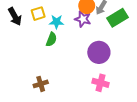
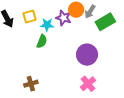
purple star: (83, 19) -> (64, 18), moved
pink cross: (100, 83) -> (88, 84), turned 35

